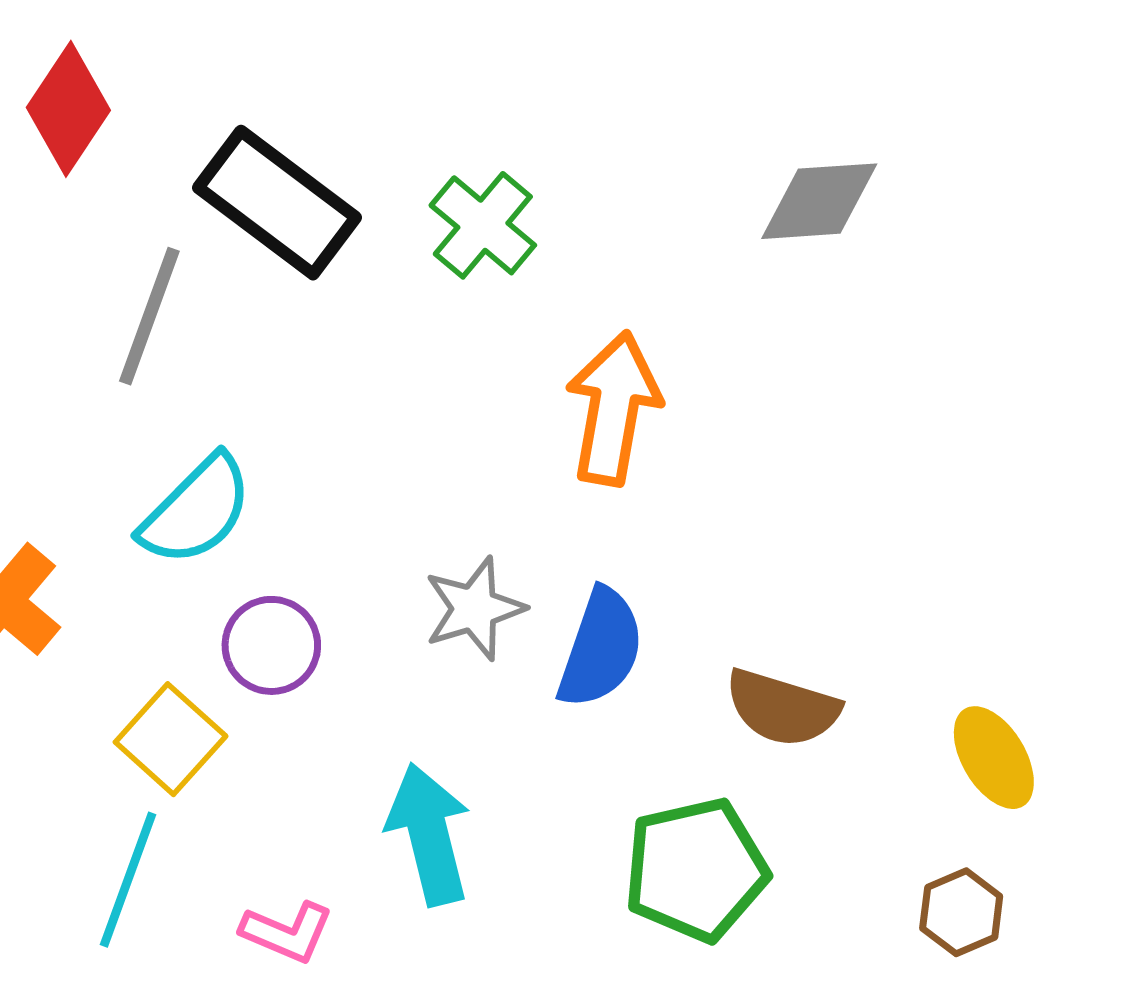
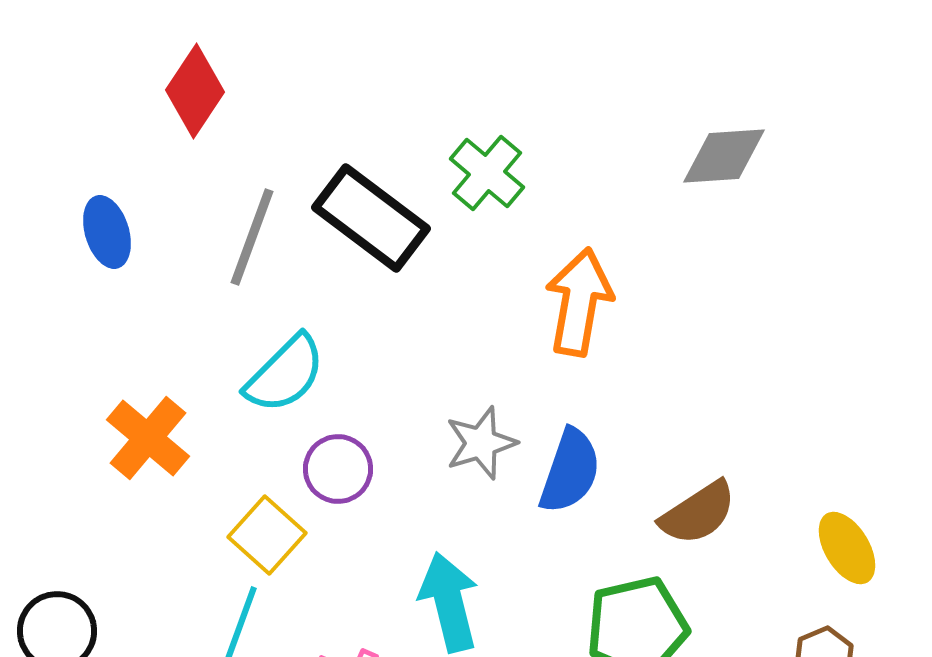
black rectangle: (277, 203) -> (371, 218), moved
brown semicircle: (782, 708) -> (698, 513), turned -50

